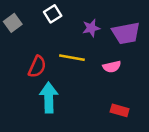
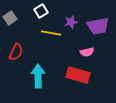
yellow line: (72, 58) -> (51, 33), moved
red semicircle: (37, 67) -> (16, 52), moved
red rectangle: (120, 110) -> (78, 75), moved, size x1.6

